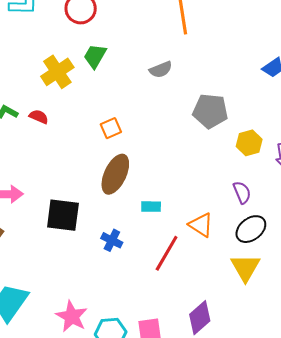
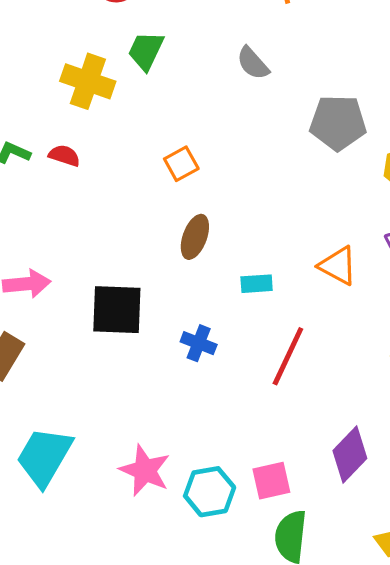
gray semicircle: (161, 70) -> (253, 63), turned 75
yellow cross: (57, 72) -> (88, 81), turned -32
brown ellipse: (115, 174) -> (195, 237), size x0.7
orange triangle: (201, 225) -> (338, 266), moved

